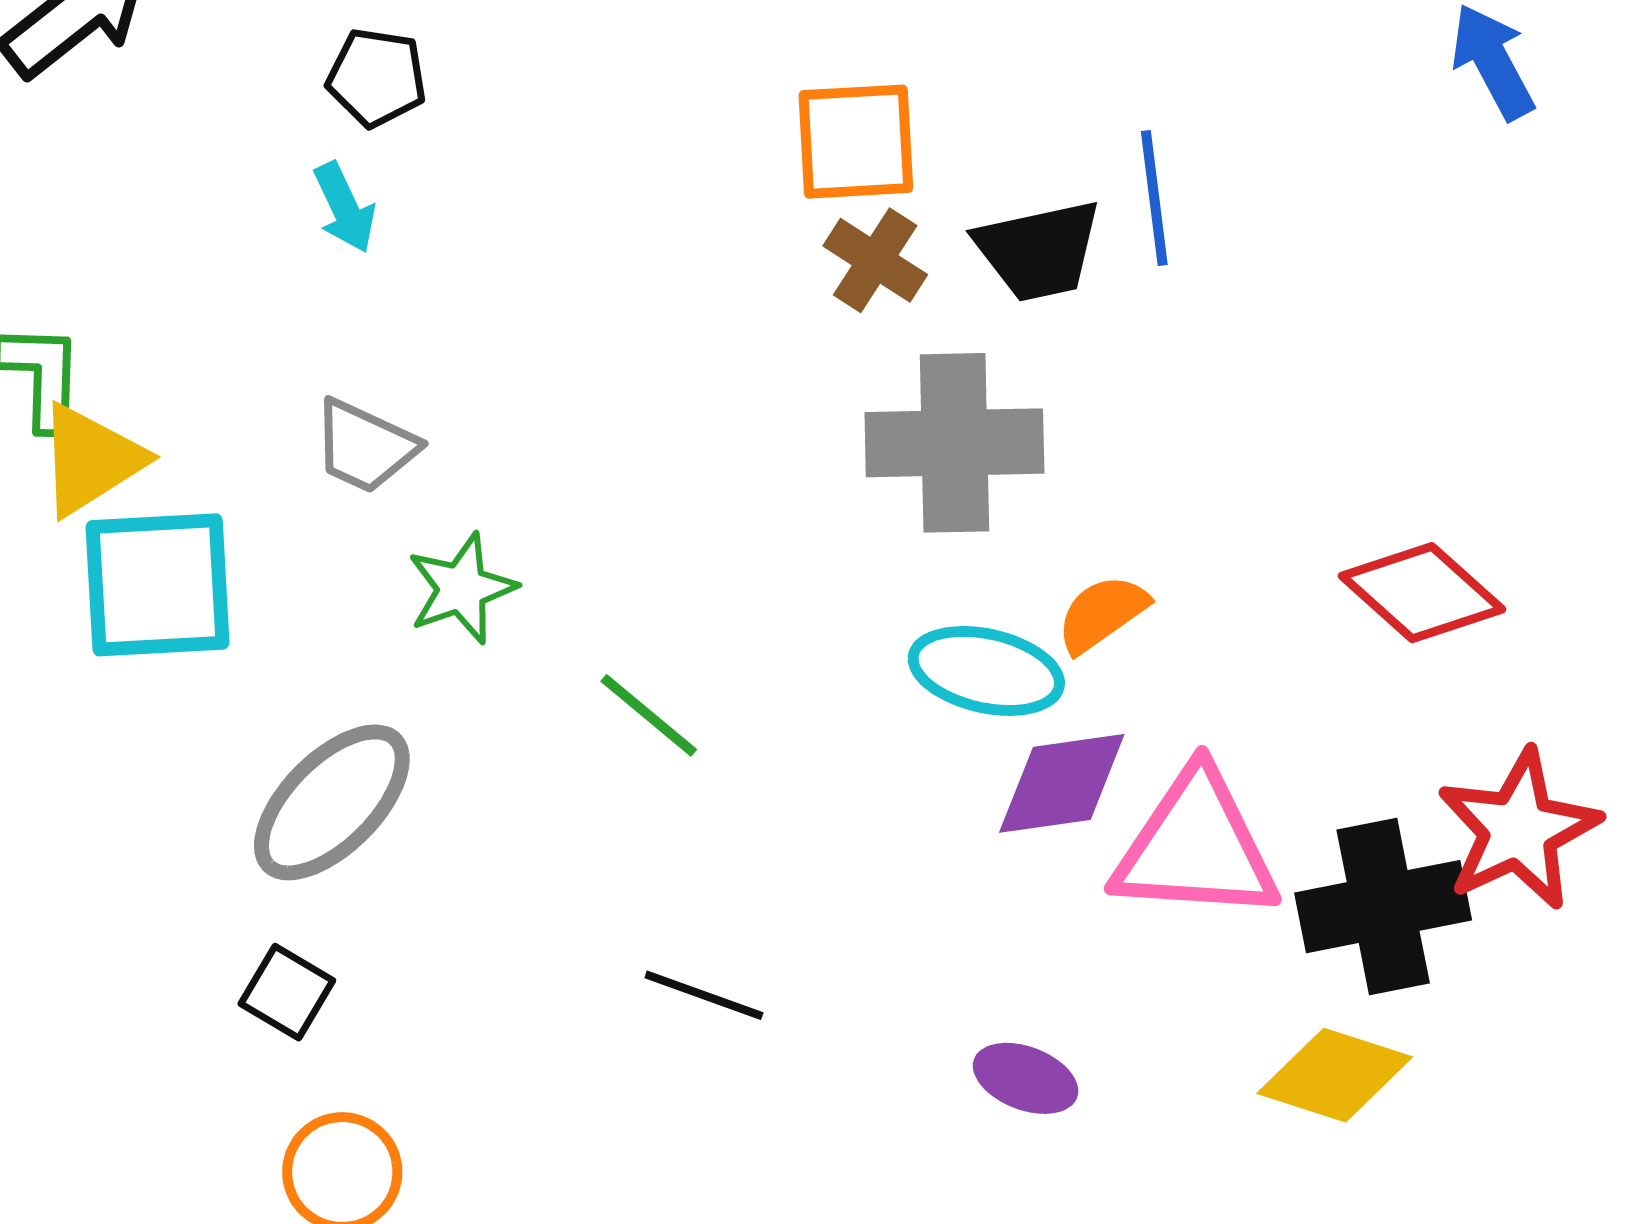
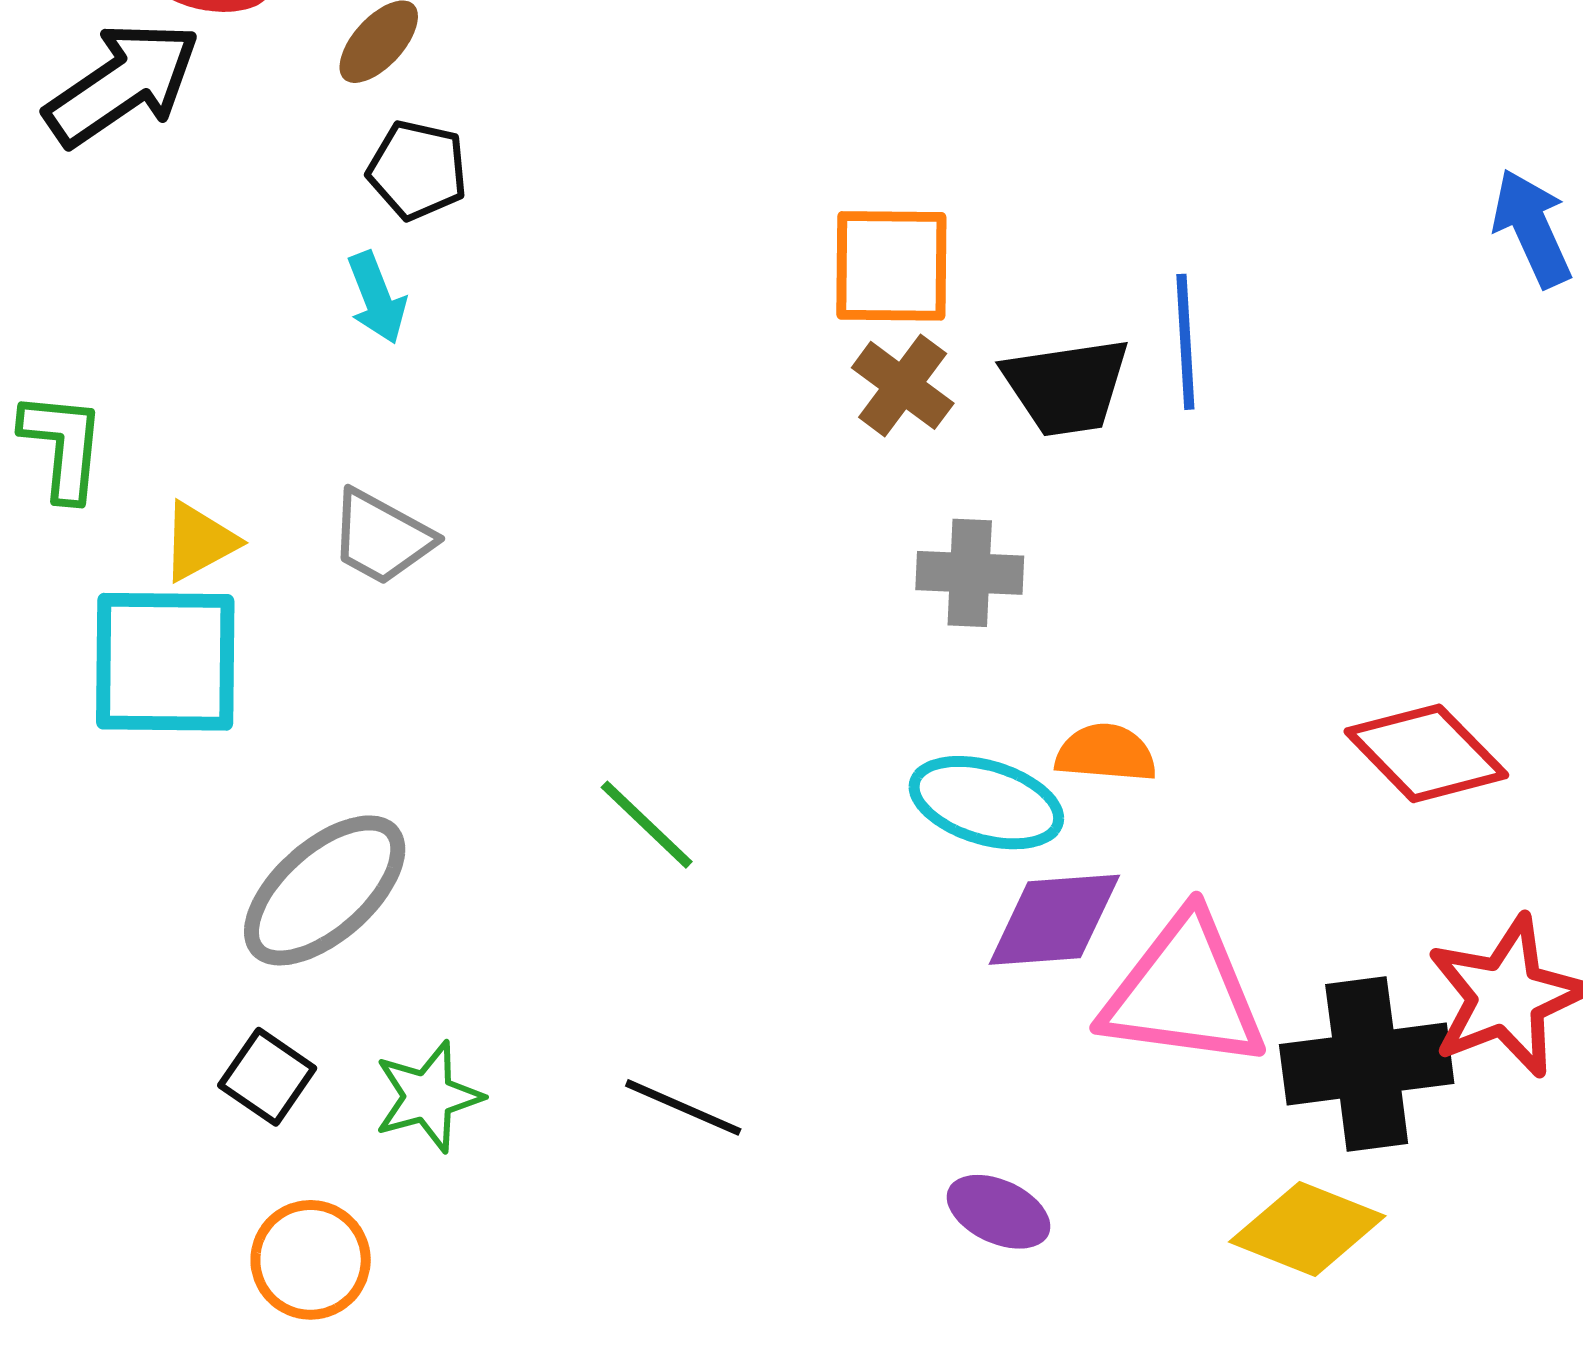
gray cross: (954, 443) -> (970, 573), size x0.6
yellow triangle: (90, 460) -> (199, 542), moved, size x0.7
green star: (462, 588) -> (428, 1097), moved
orange semicircle: (1102, 614) -> (1106, 753), turned 36

